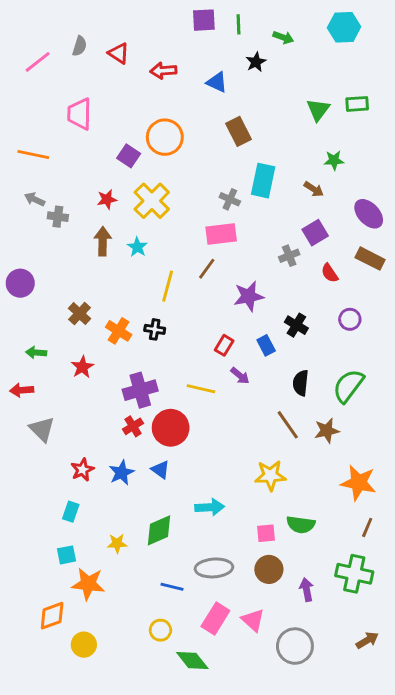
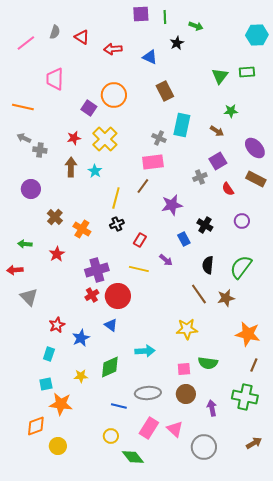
cyan hexagon: (344, 27) -> (257, 35), moved
purple circle: (20, 283) -> (31, 189), moved
black cross: (155, 329) -> (117, 224), moved, turned -32
red rectangle: (224, 345) -> (140, 240), moved
blue star: (121, 473) -> (81, 338), moved

